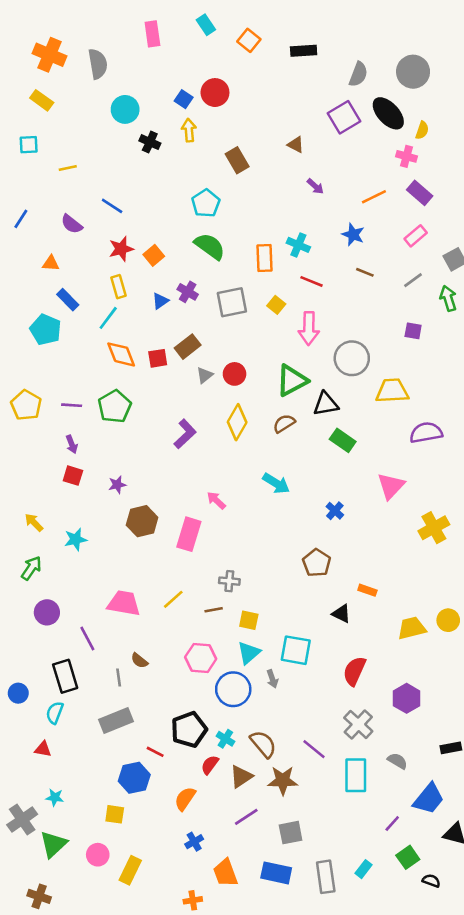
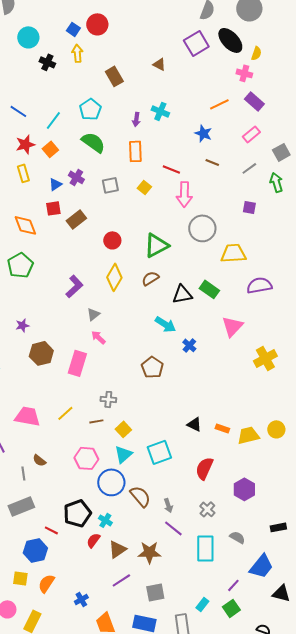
purple arrow: (315, 186) -> (136, 119), moved, turned 56
cyan cross: (298, 245) -> (160, 111), moved
gray square: (232, 302) -> (110, 185), size x0.7
cyan line: (108, 318) -> (53, 120), moved
pink arrow: (309, 328) -> (184, 194), moved
red square: (158, 358) -> (53, 208), moved
gray triangle: (205, 375) -> (93, 314), moved
black triangle: (326, 404) -> (182, 294), moved
green rectangle: (343, 440) -> (209, 289), moved
cyan arrow: (276, 483) -> (165, 324), moved
brown pentagon: (317, 563) -> (152, 367), moved
orange rectangle: (367, 590) -> (222, 428), moved
yellow square: (249, 620) -> (123, 429), turned 35
cyan square: (296, 650) -> (159, 452), turned -30
gray arrow: (272, 679) -> (168, 505), moved
gray cross: (358, 724) -> (207, 509), size x0.7
brown semicircle: (263, 744) -> (140, 496), moved
orange semicircle: (185, 799) -> (46, 583), moved
green square: (408, 857) -> (231, 608), moved
cyan rectangle: (364, 869) -> (202, 604), moved

